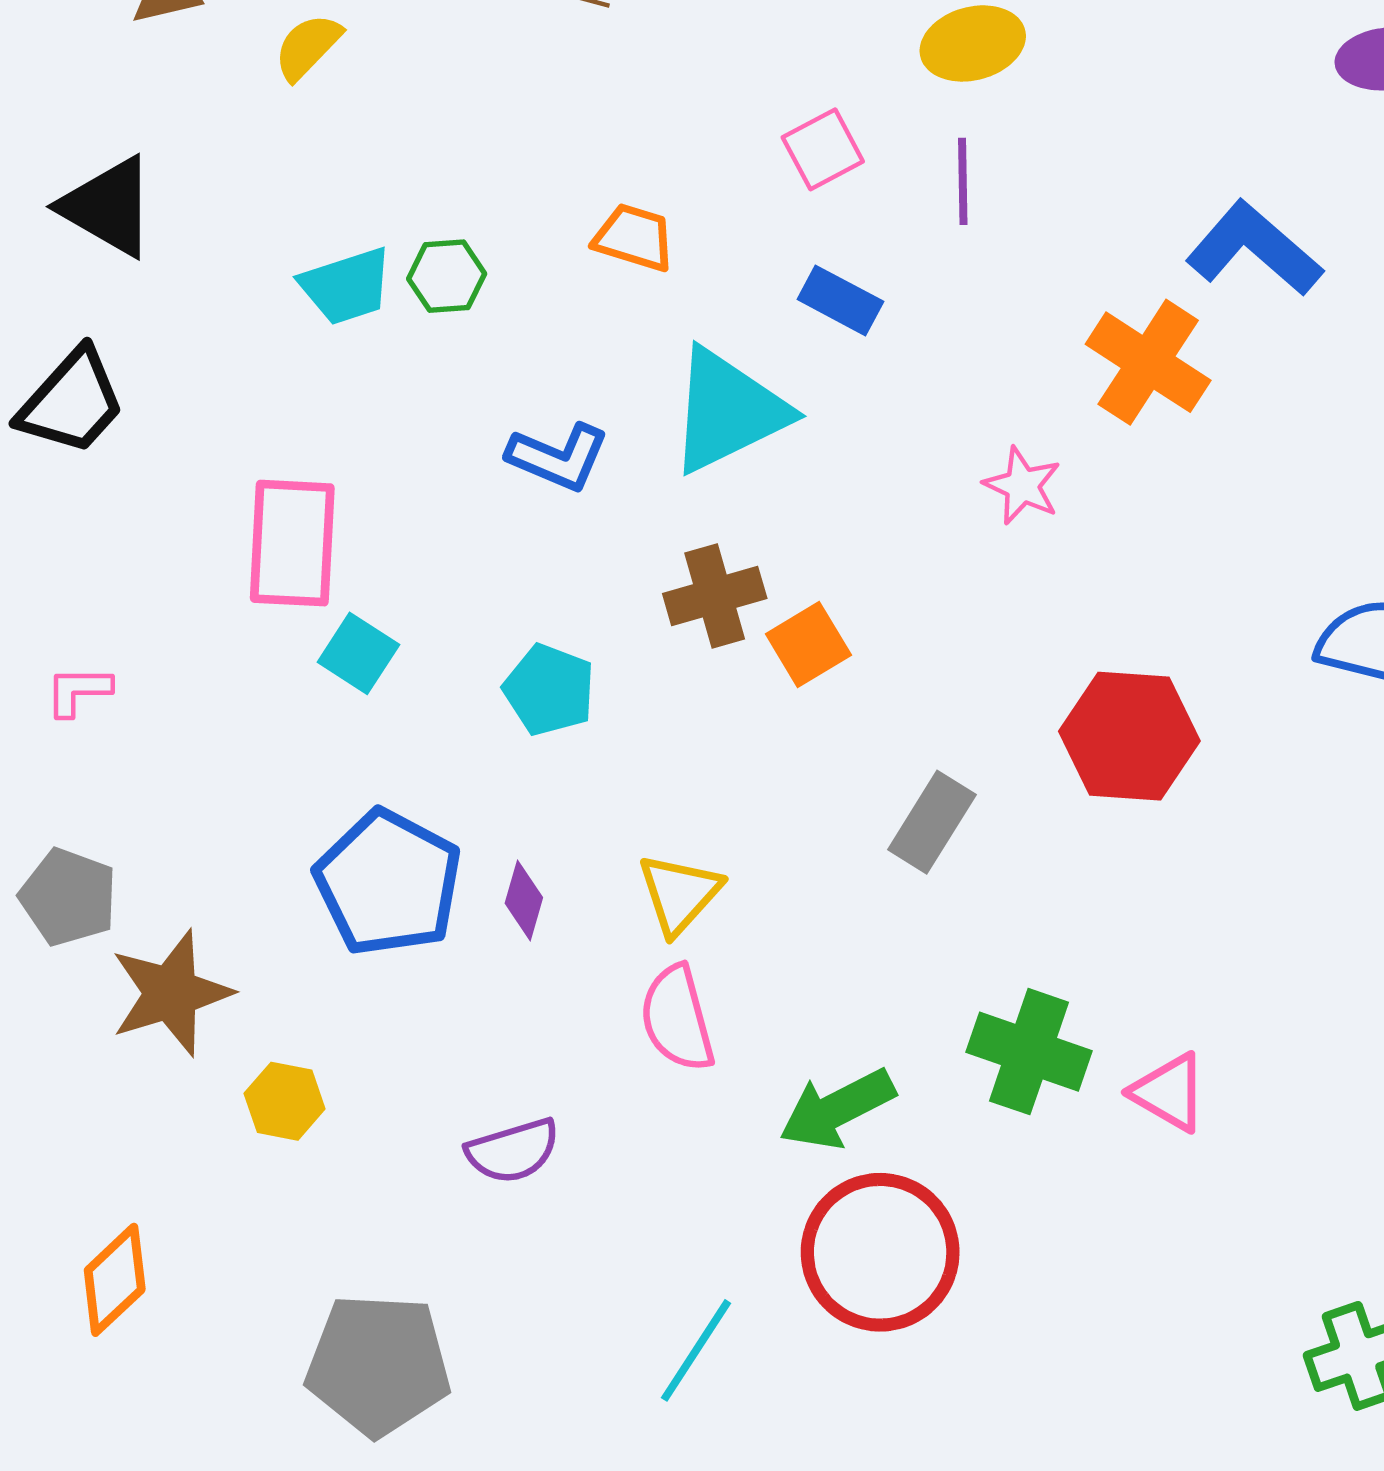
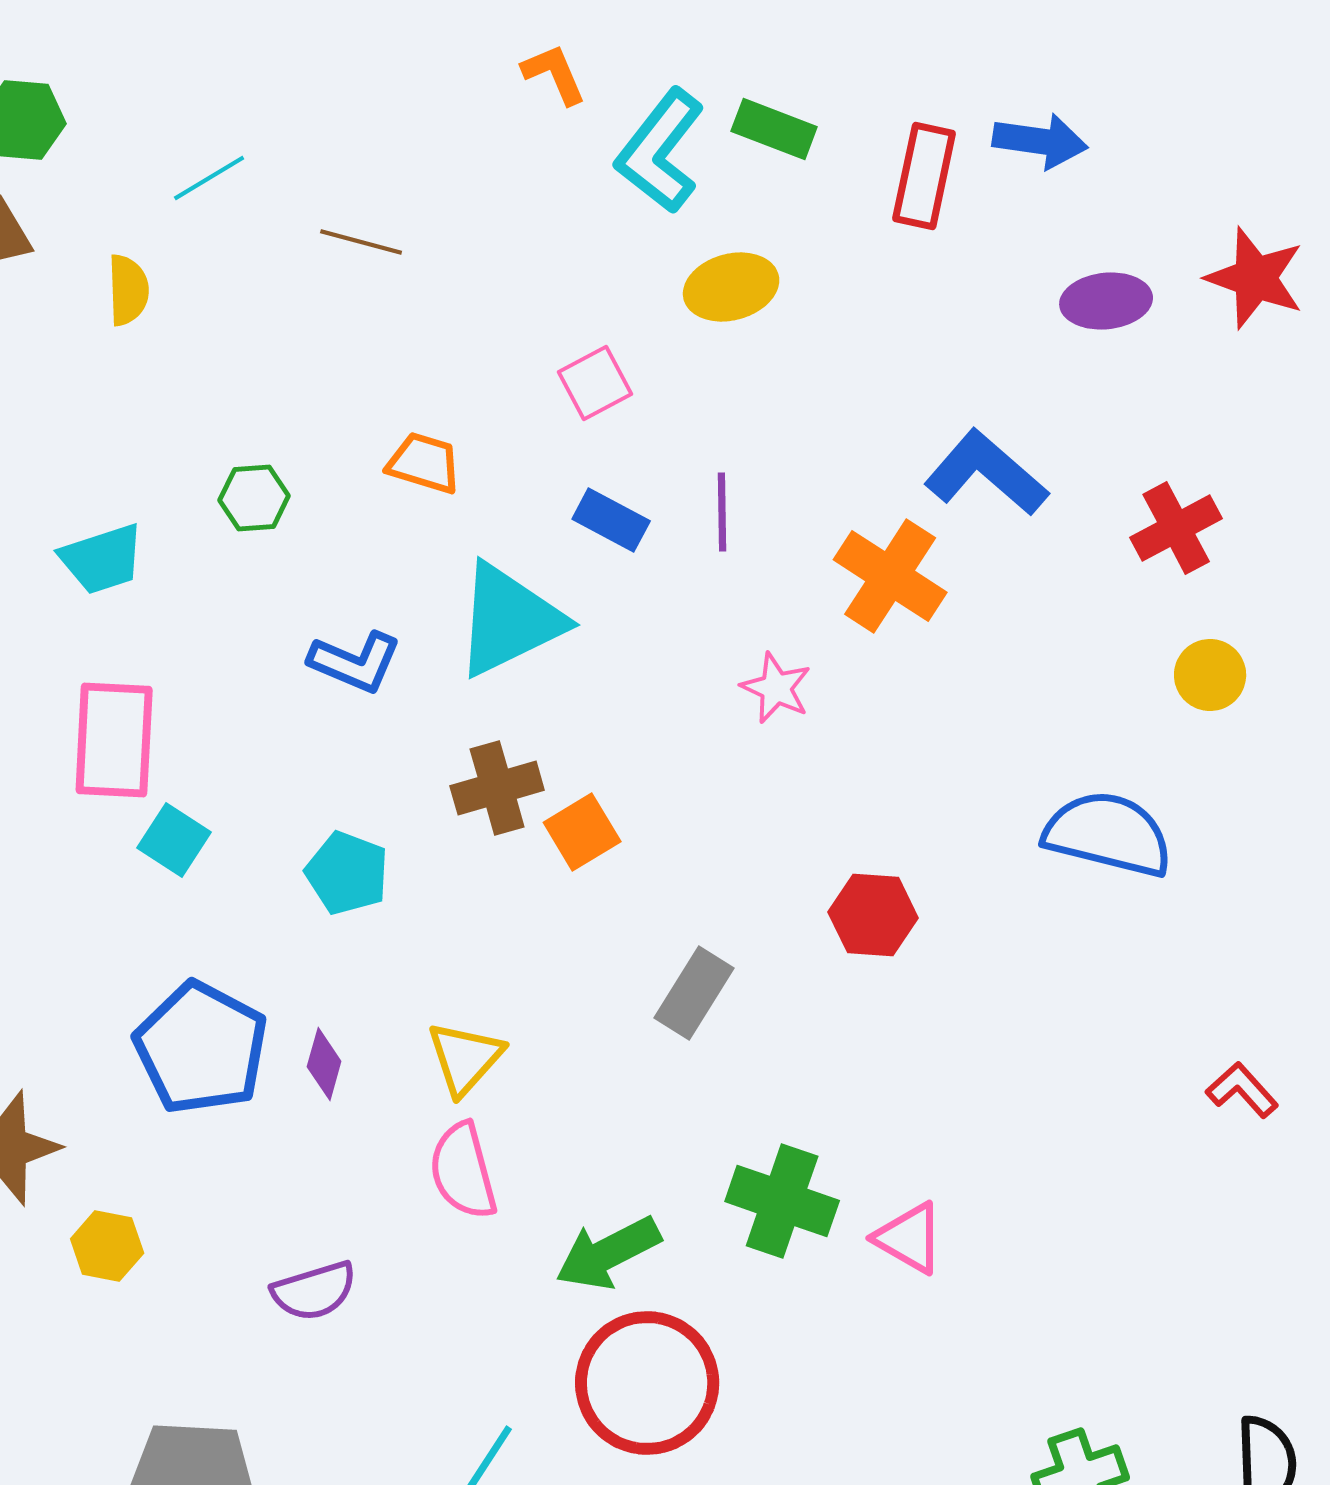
yellow semicircle: (308, 47) -> (128, 290), turned 134
purple line: (963, 181) -> (722, 512), moved
cyan trapezoid: (346, 286) -> (102, 559), moved
red hexagon: (1129, 736) -> (873, 915), size x0.7

